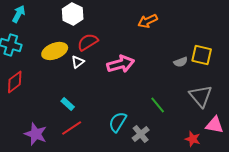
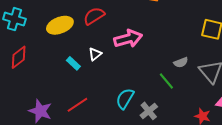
white triangle: (78, 62) -> (95, 54), moved
gray semicircle: (181, 62) -> (181, 62), moved
cyan rectangle: (68, 104) -> (73, 63), moved

